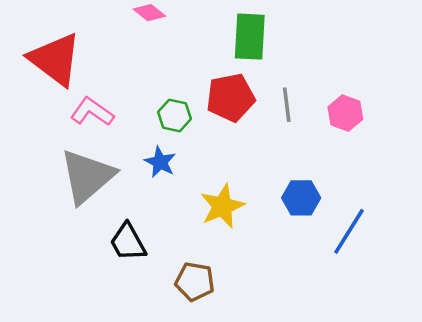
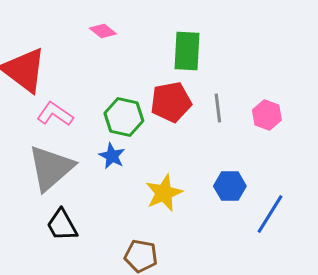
green hexagon: (174, 115) -> (124, 117), size x1.4
black trapezoid: (128, 242) -> (62, 225), moved

